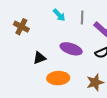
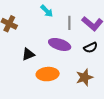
gray line: (82, 17) -> (69, 23), moved

